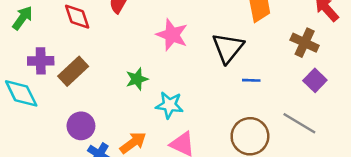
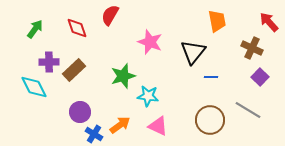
green star: (137, 79) -> (123, 76), size x1.4

